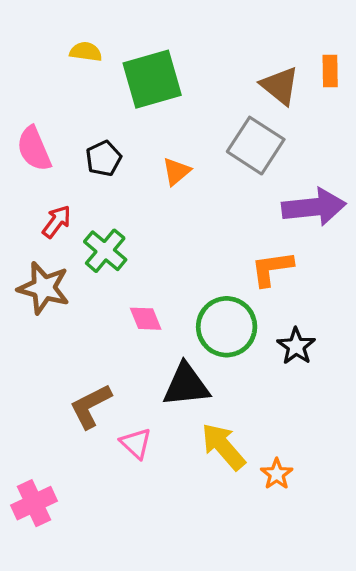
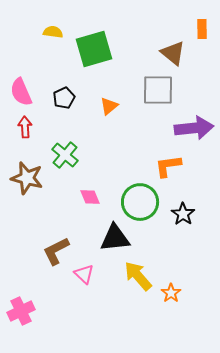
orange rectangle: (330, 71) -> (202, 29), moved
gray square: (256, 146) -> (158, 90), turned -32
red arrow: (57, 222) -> (25, 127), moved, turned -40

